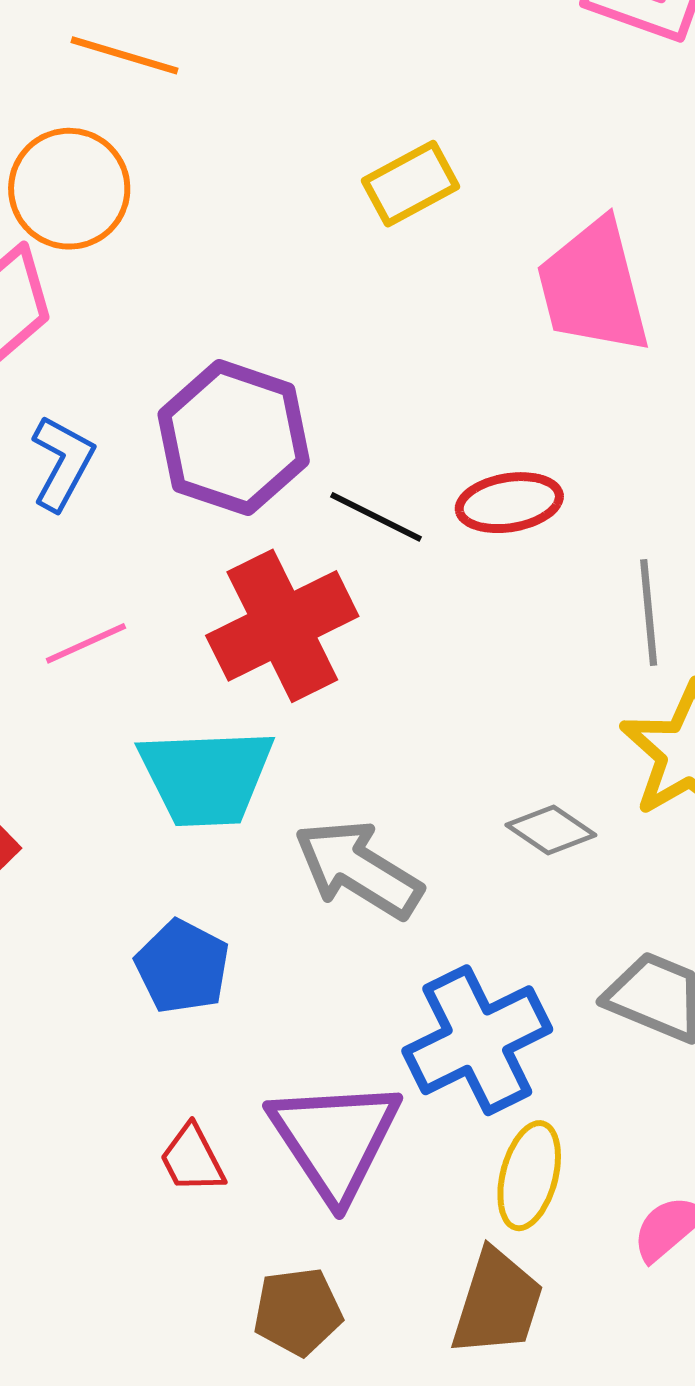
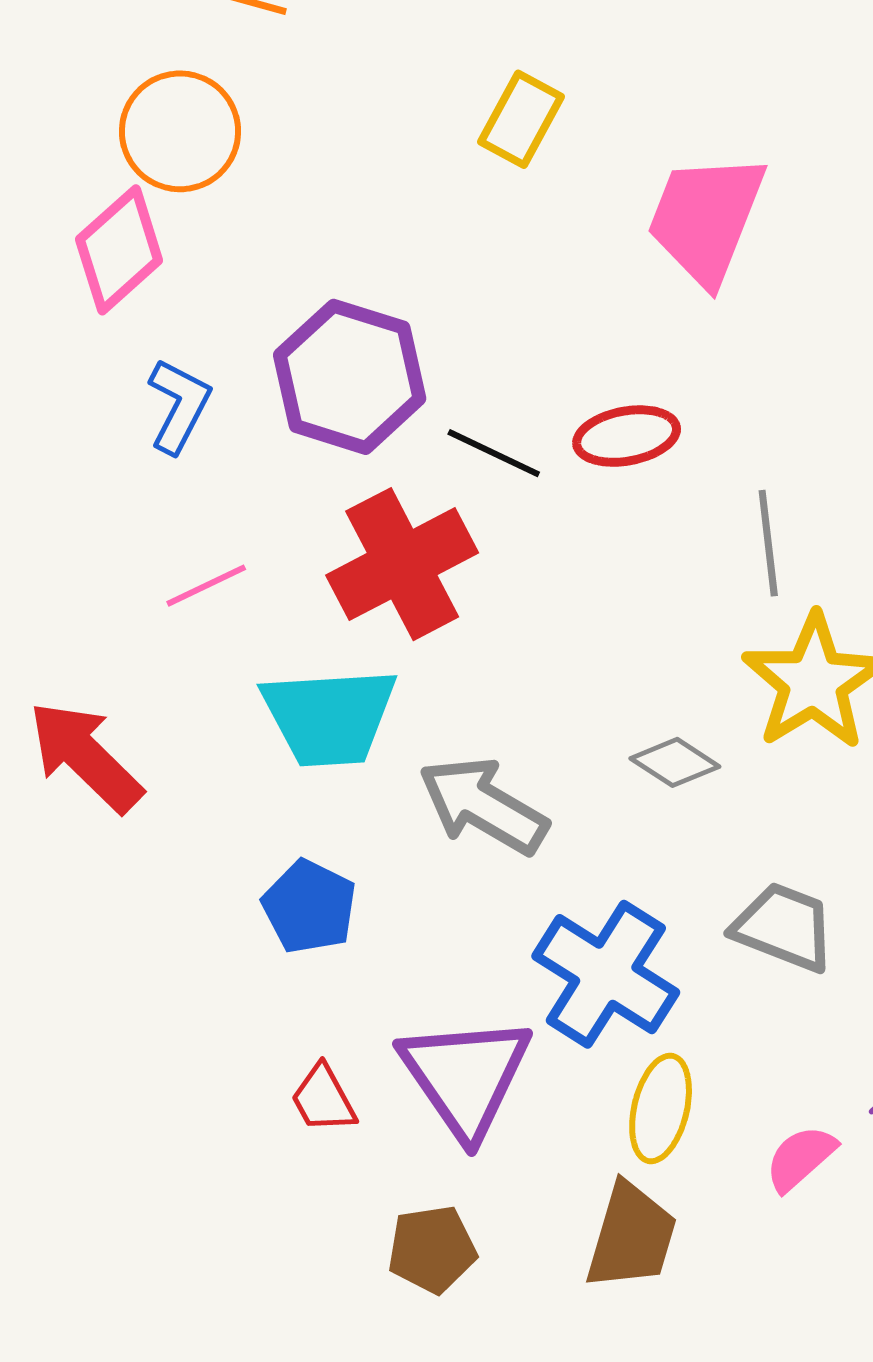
yellow rectangle: (410, 184) -> (521, 119), turned -32
pink trapezoid: (593, 287) -> (706, 219), turned 37
blue cross: (477, 1040) -> (606, 974), turned -30

